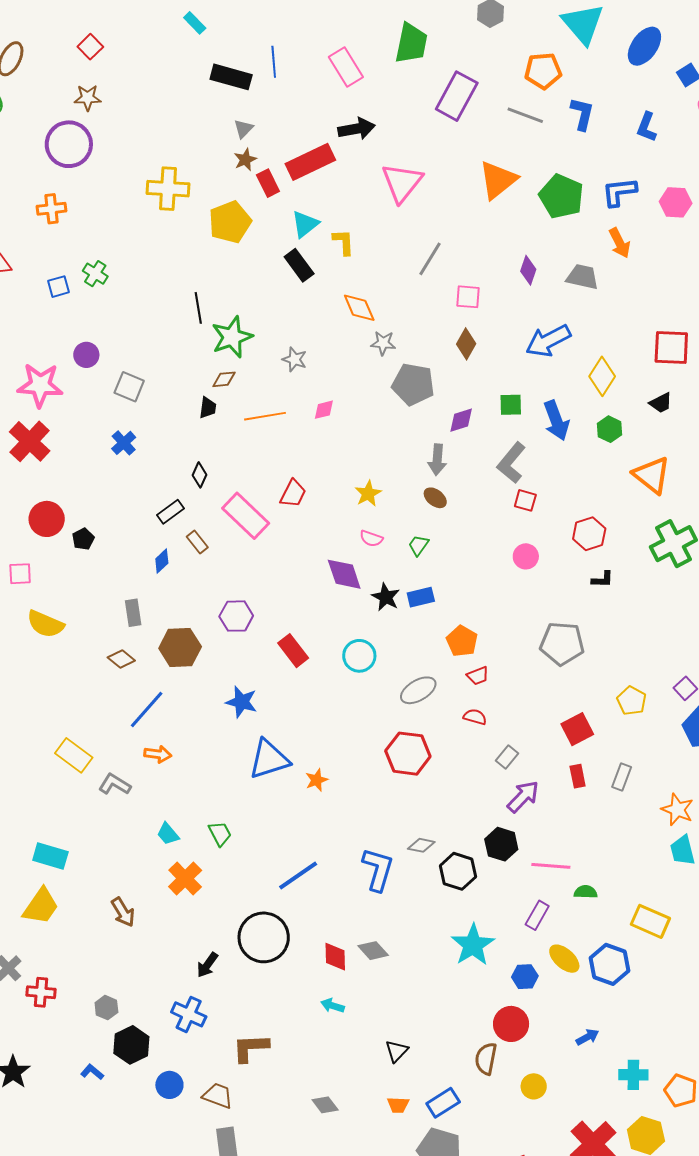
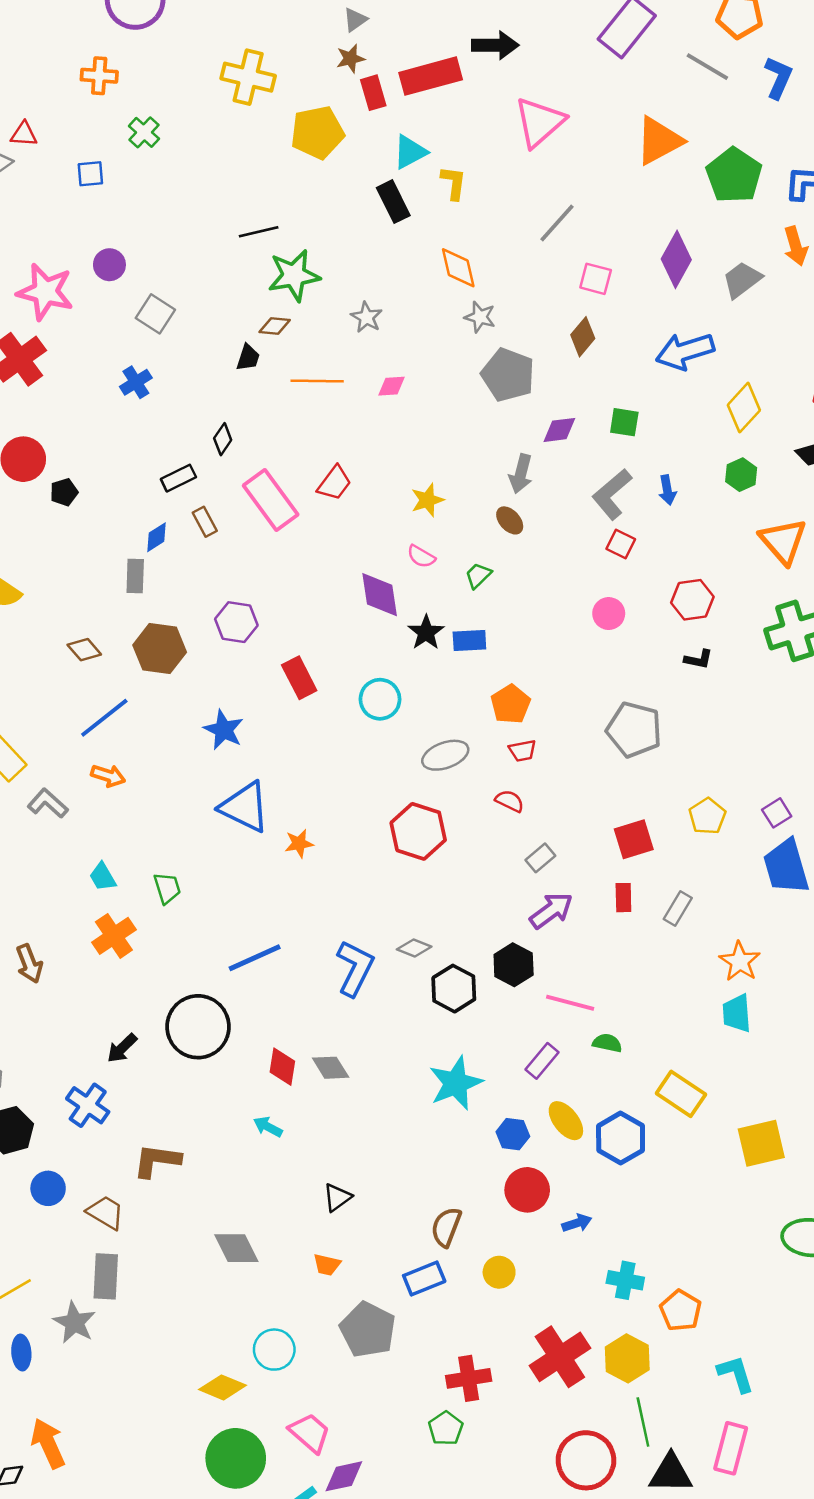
purple diamond: (528, 270) -> (676, 259), size x1.5
green cross: (95, 274) -> (144, 132), moved
gray trapezoid: (582, 277) -> (742, 280), turned -60
black line: (198, 308) -> (259, 232), turned 76
blue arrow: (556, 421) -> (667, 490), moved, size x0.6
gray rectangle: (133, 613) -> (135, 576), moved
blue triangle: (269, 759) -> (245, 807), turned 33
red circle: (511, 1024) -> (527, 1190), moved
blue rectangle: (443, 1103) -> (424, 1278), moved
gray diamond: (325, 1105) -> (236, 1248), size x1.4

